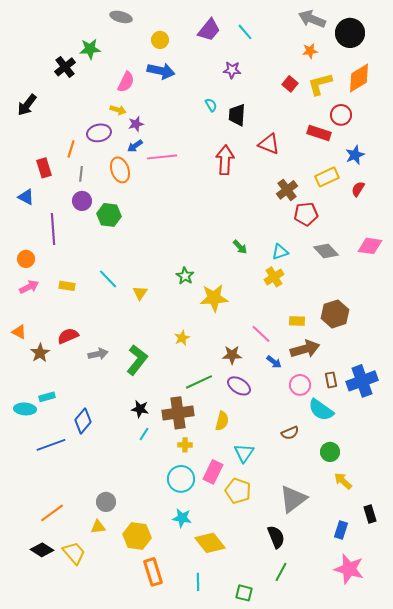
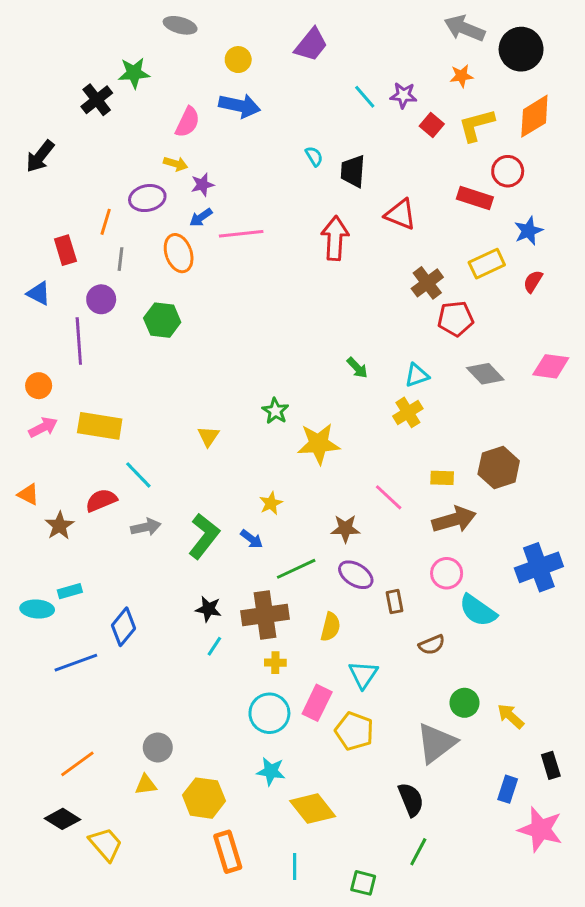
cyan line: (245, 32) -> (365, 97), moved
purple star: (232, 70) -> (403, 95), moved
purple circle: (82, 201) -> (101, 299), moved
cyan line: (108, 279) -> (138, 475), moved
yellow rectangle: (67, 286) -> (100, 426), size x1.8
blue arrow: (274, 362) -> (252, 539), moved
brown rectangle: (331, 380) -> (394, 602), moved
green circle: (330, 452) -> (464, 703), moved
yellow trapezoid: (74, 553) -> (106, 844), moved
pink star: (349, 569) -> (540, 829), moved

